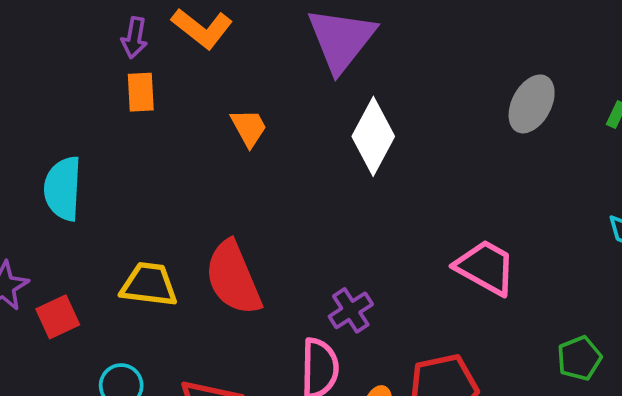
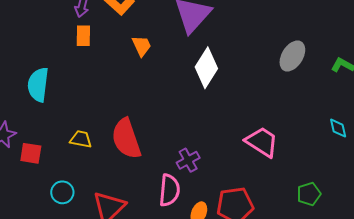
orange trapezoid: (249, 128) -> (142, 46), moved
yellow trapezoid: (149, 285) -> (81, 139), size x0.7
red square: (58, 317) -> (31, 153), turned 30

